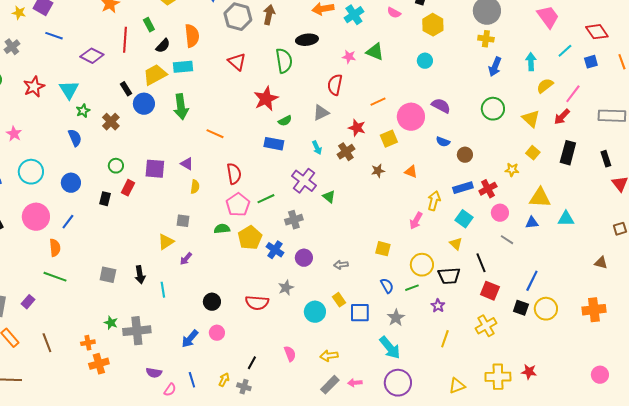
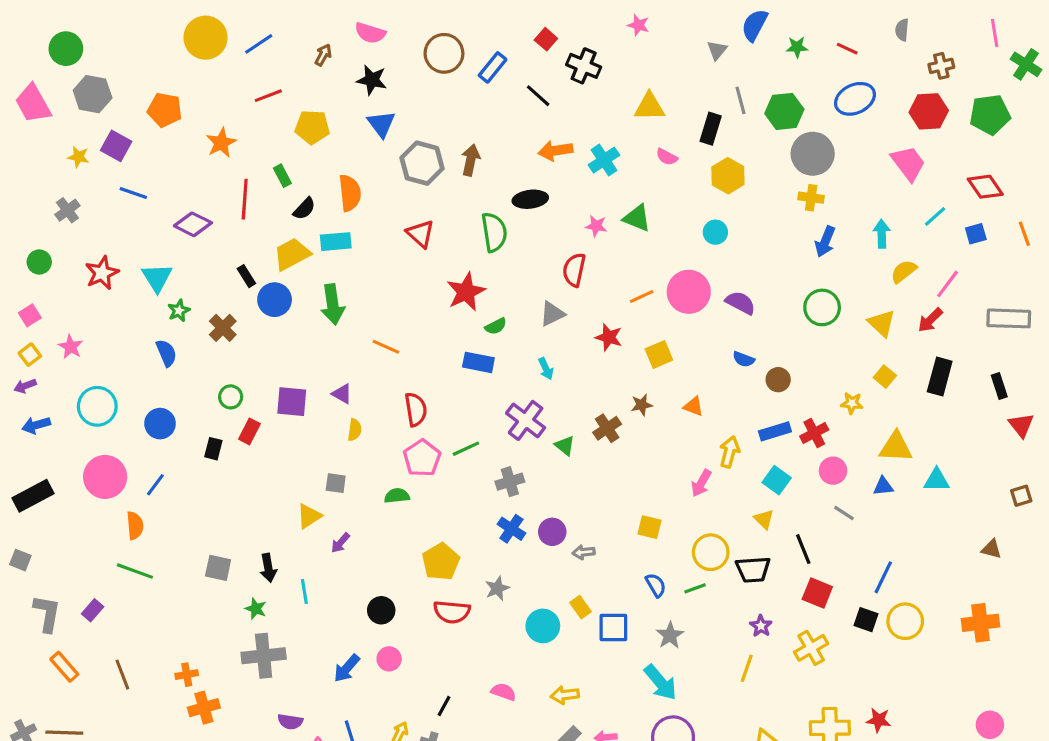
pink circle: (411, 117) -> (689, 292), moved
brown cross: (346, 152) -> (607, 428), moved
yellow pentagon: (250, 238) -> (441, 562), moved
blue cross: (275, 250) -> (511, 529), moved
purple circle: (304, 258) -> (552, 532), moved
purple star: (438, 306) -> (761, 626), moved
green star: (111, 323) -> (256, 609), moved
pink semicircle: (290, 354) -> (504, 692), turned -49

